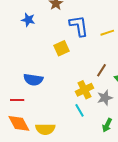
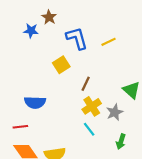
blue star: (28, 20) -> (31, 31), moved
brown line: (102, 70) -> (86, 84), moved

